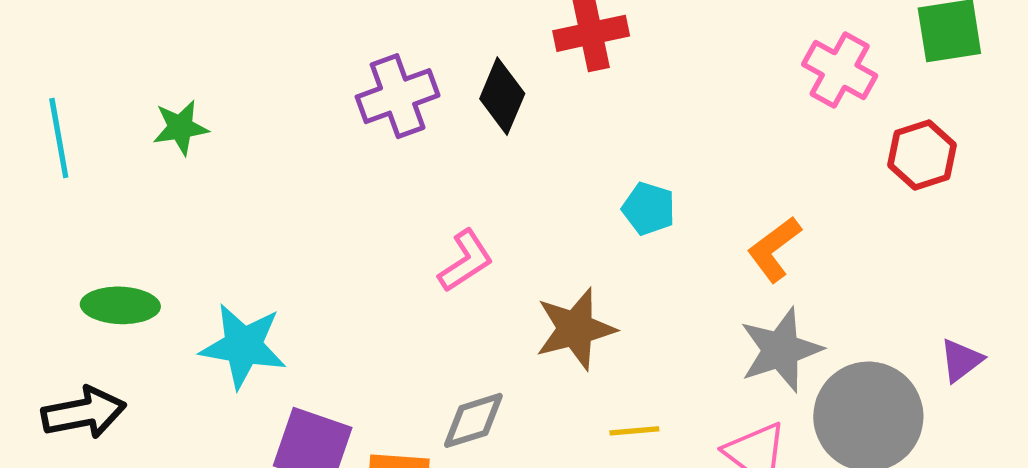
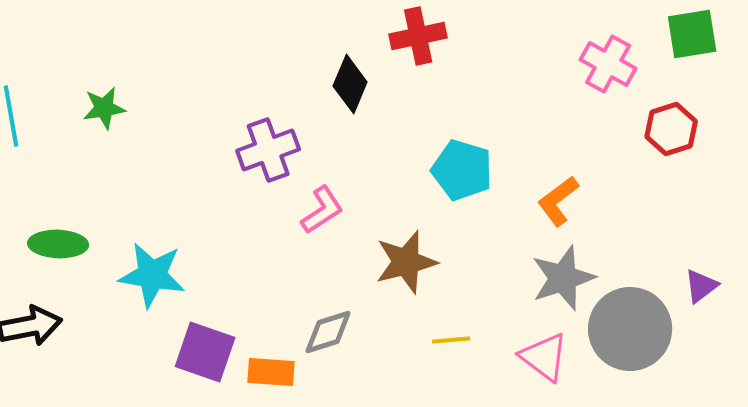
purple cross: (398, 96) -> (268, 150), moved
cyan pentagon: (649, 209) -> (462, 170), size x1.5

